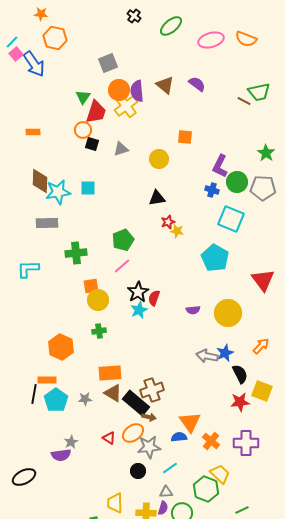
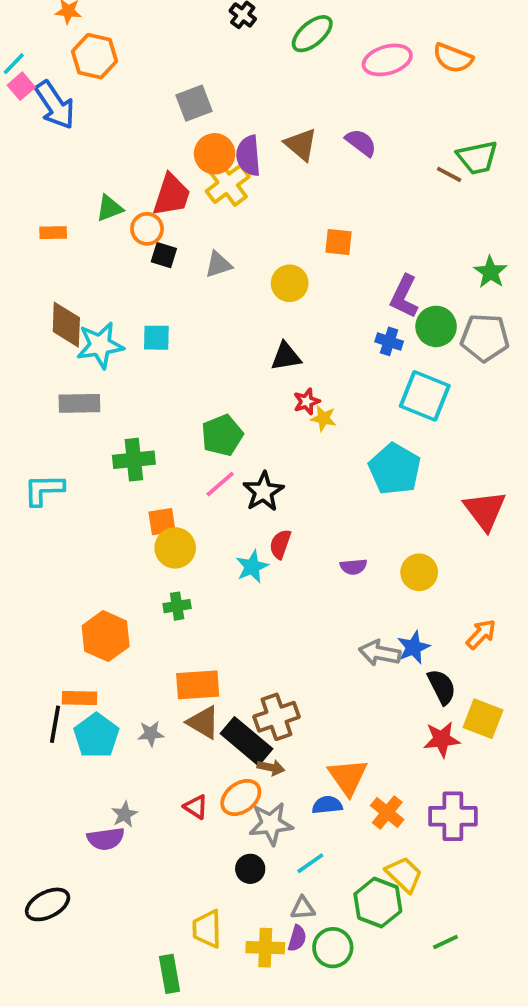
green triangle: (83, 97) -> (109, 208), moved, turned 35
black star: (138, 292) -> (263, 492), moved
yellow circle: (228, 313) -> (419, 572), size x0.7
black ellipse: (24, 477) -> (48, 904), moved

